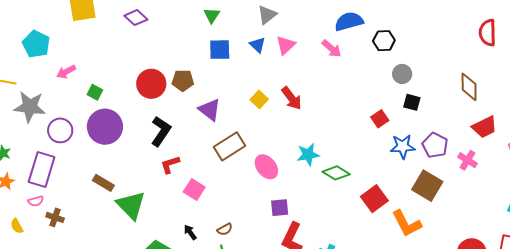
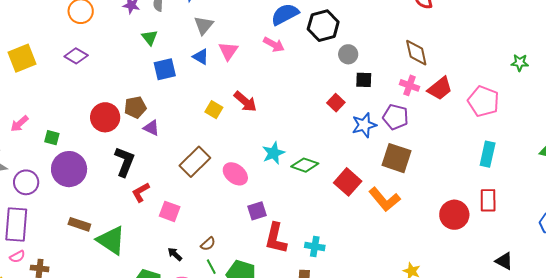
black hexagon: (384, 41) -> (323, 26), size x1.4
purple triangle: (210, 110) -> (151, 128), moved, size x0.7
pink cross: (468, 160) -> (409, 85), moved

